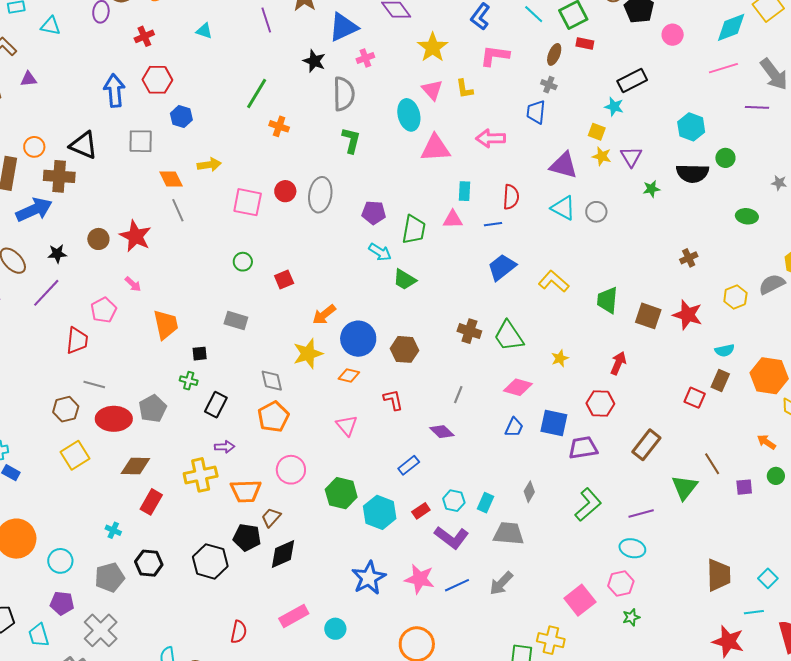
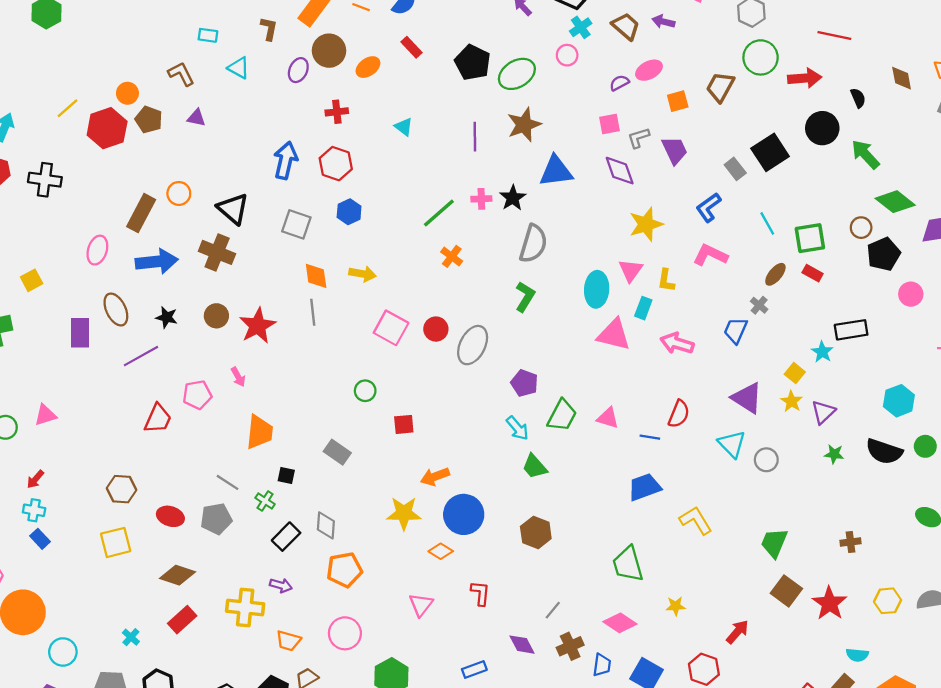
pink cross: (365, 58) -> (481, 199), moved
brown cross: (59, 176) -> (217, 252), moved
cyan rectangle: (464, 191) -> (643, 308), moved
green trapezoid: (607, 300) -> (774, 543), moved
brown cross: (469, 331) -> (570, 646), moved, turned 30
brown hexagon: (405, 349) -> (536, 533), moved
gray diamond: (272, 381) -> (326, 525), moved
gray line: (94, 384) -> (228, 482), moved
red ellipse: (114, 419) -> (170, 516), size x0.7
blue trapezoid: (514, 427) -> (602, 665), turned -35
orange trapezoid: (246, 491) -> (288, 641), size x0.7

